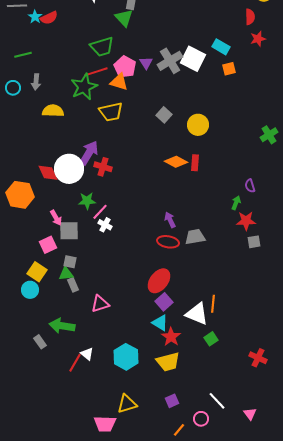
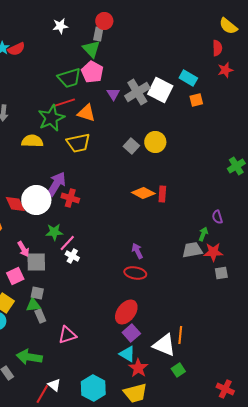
pink pentagon: (125, 67) -> (92, 72), moved
yellow semicircle: (53, 111) -> (32, 141), moved
yellow circle: (198, 125) -> (155, 142), moved
gray trapezoid: (195, 237) -> (192, 250), moved

